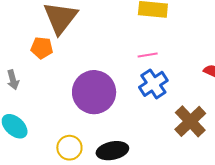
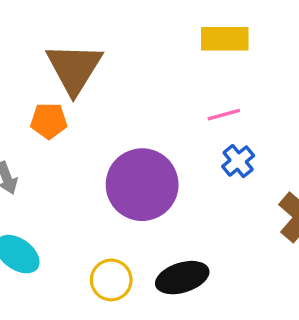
blue cross: (153, 84) -> (238, 161), size x0.7

